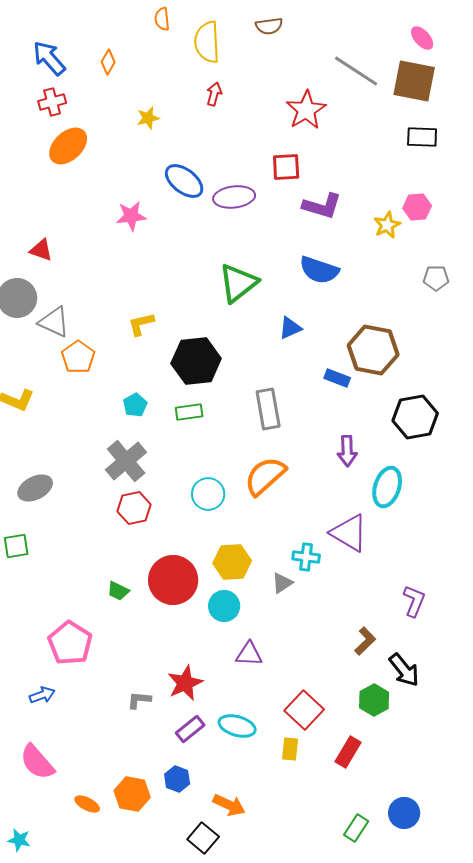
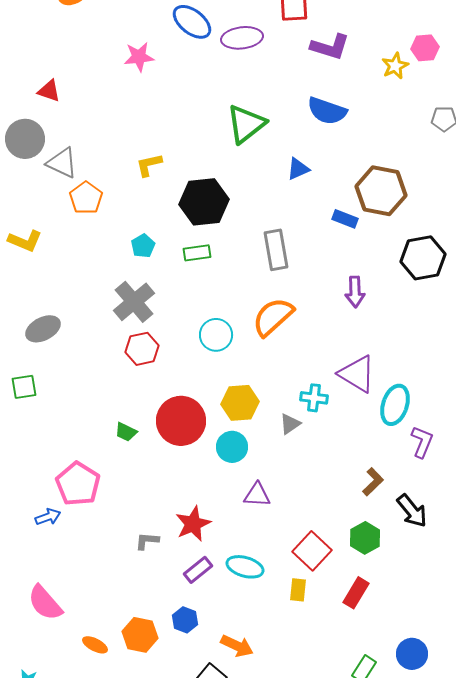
cyan ellipse: (387, 487) -> (395, 405), moved
blue arrow: (42, 695) -> (48, 517), moved
green hexagon: (374, 700) -> (365, 538), moved

